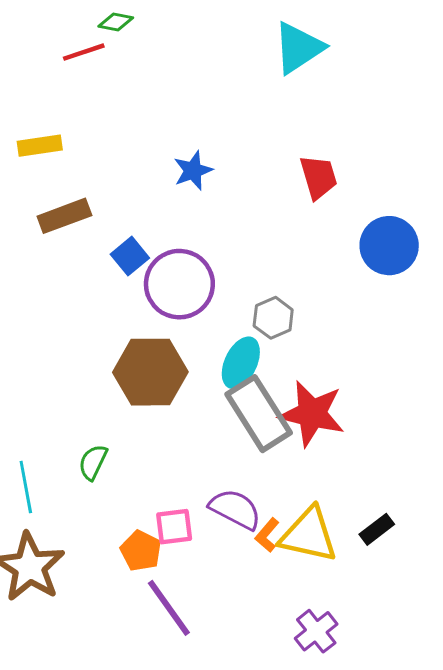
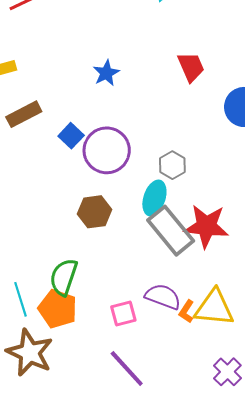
brown hexagon: (150, 372) -> (94, 212), size x0.7
green semicircle: (93, 462) -> (64, 277), size x1.5
orange pentagon: (141, 551) -> (58, 309), moved, size x1.4

